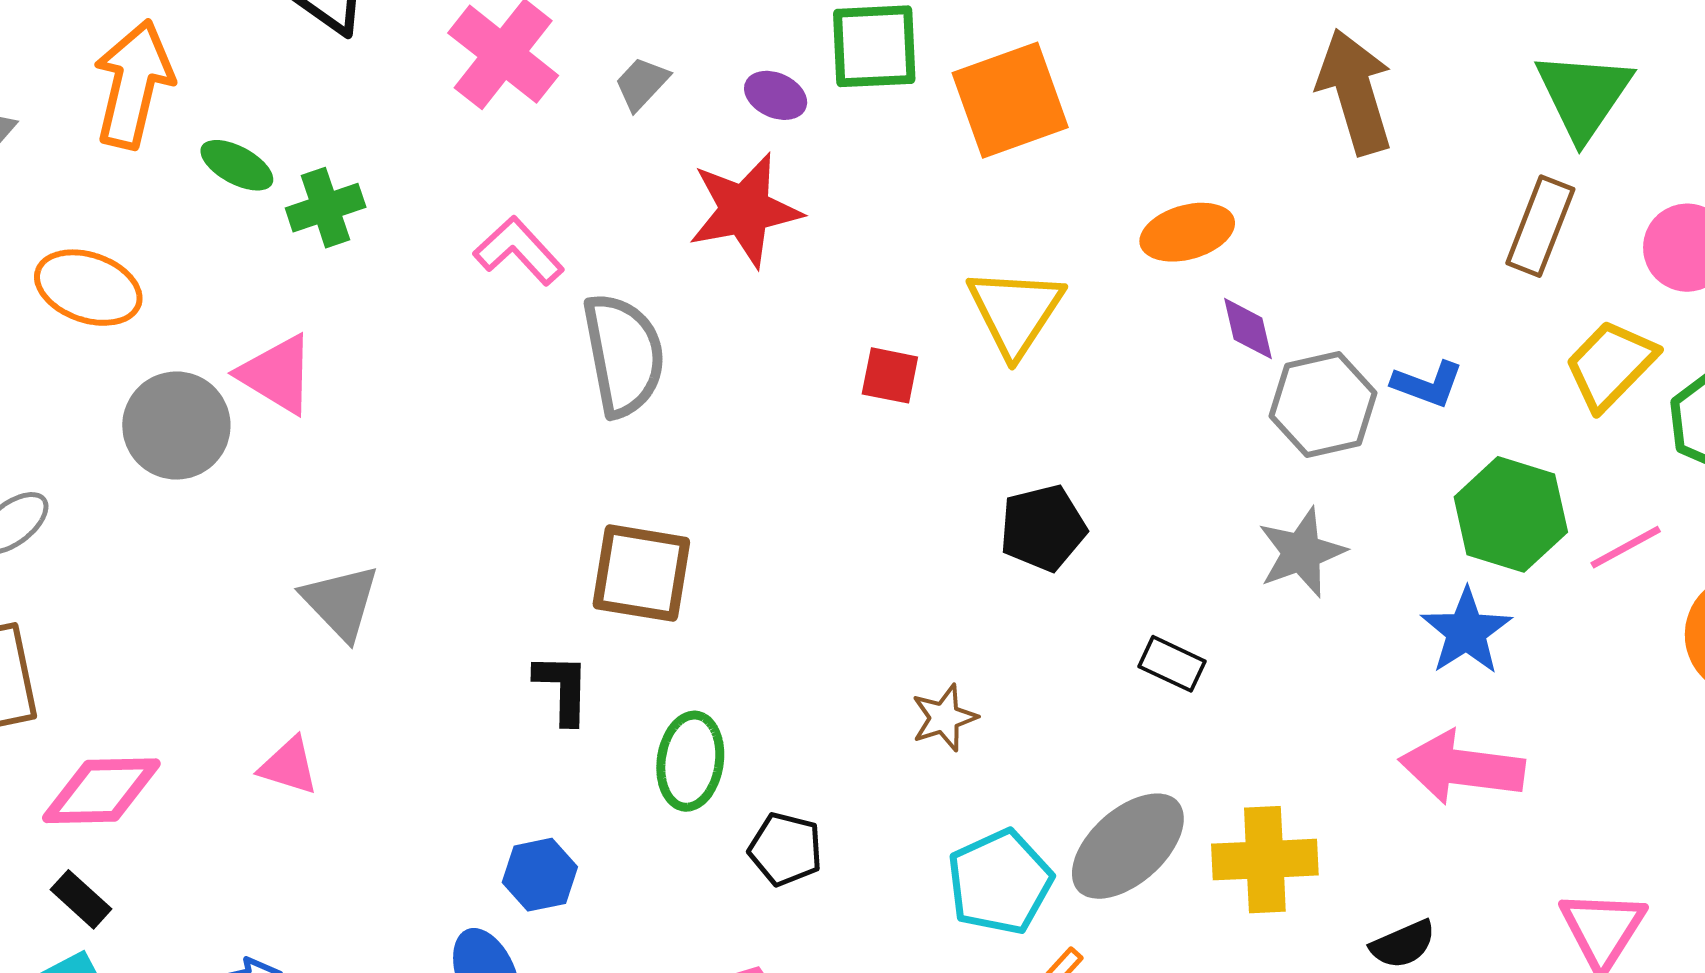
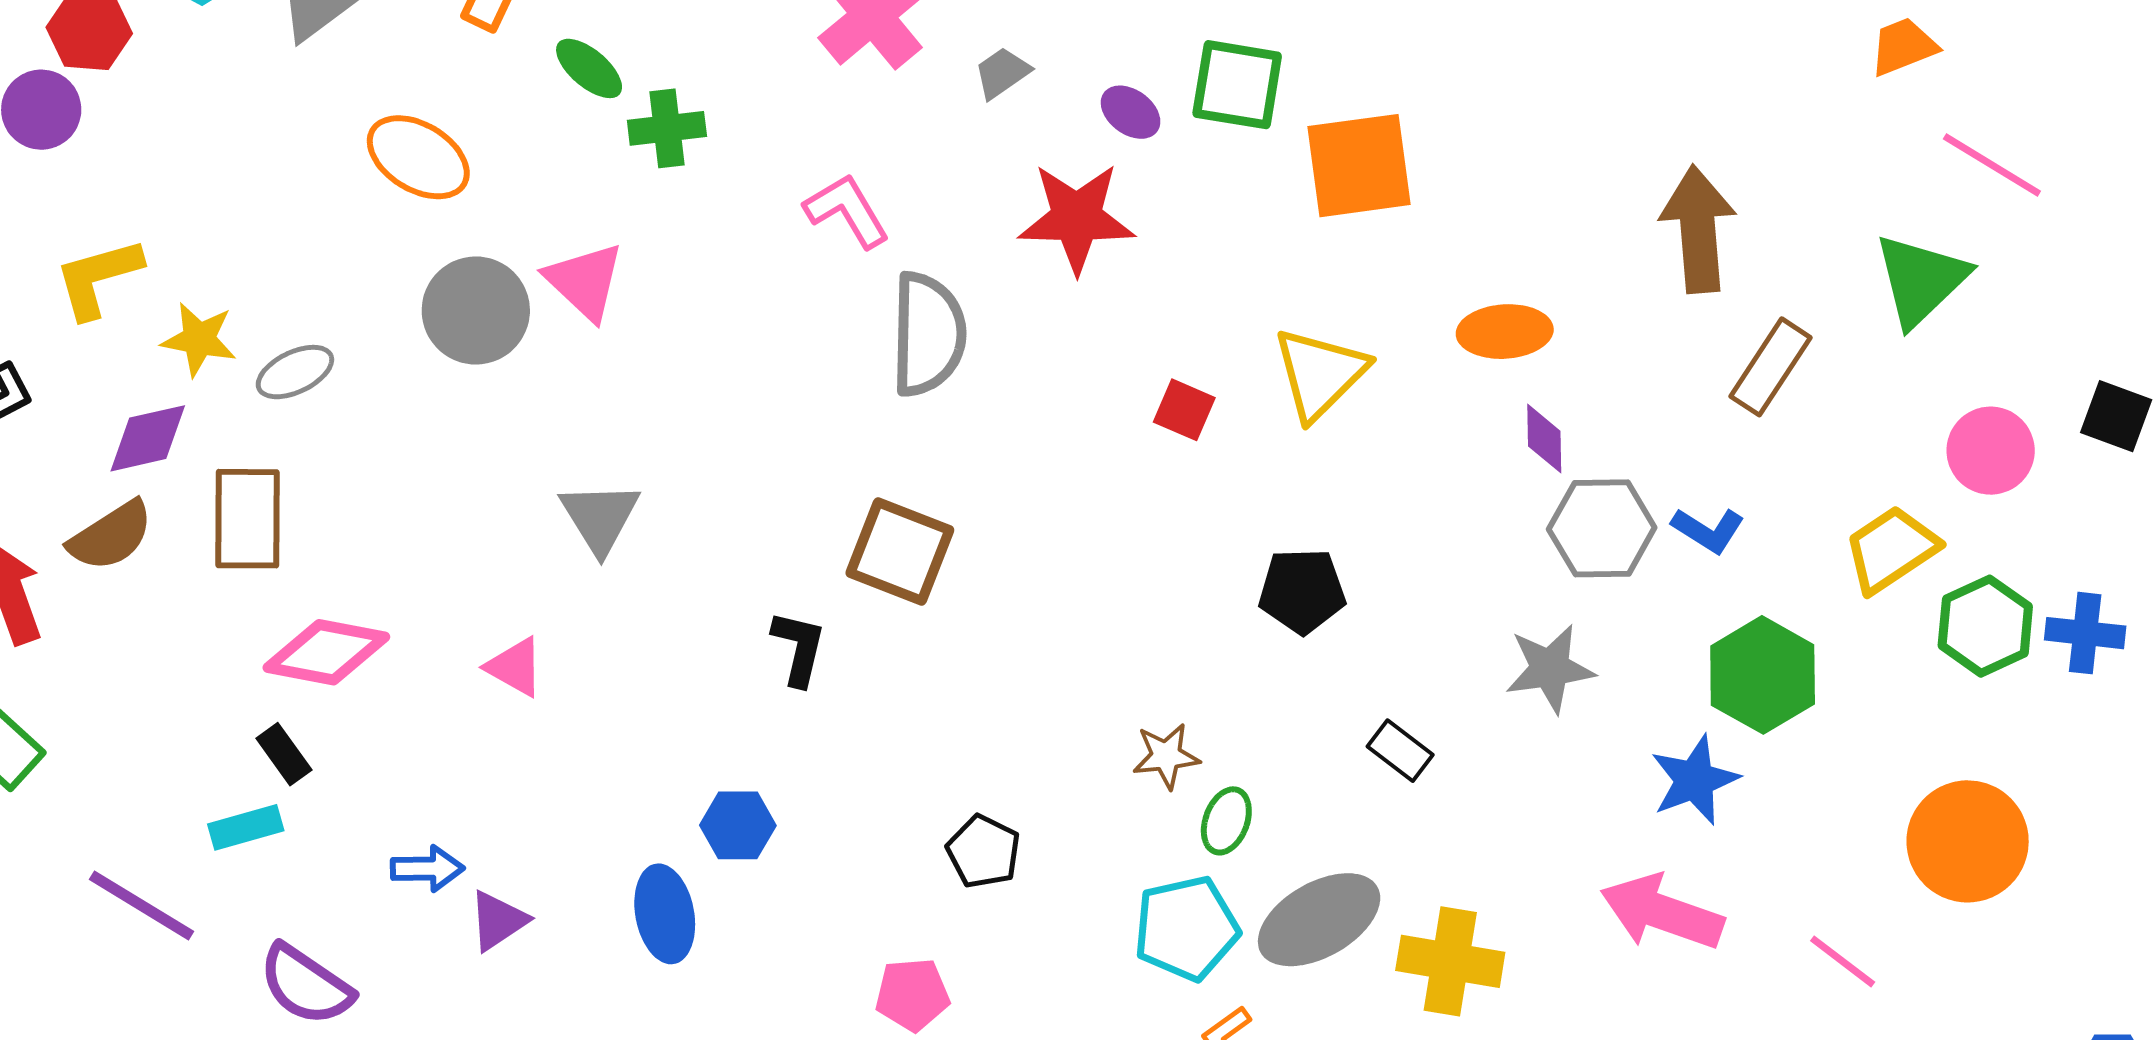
brown rectangle: (1540, 226) -> (1770, 367), moved
pink line: (1626, 547) -> (1843, 961), moved, turned 54
green ellipse: (690, 761) -> (1226, 821), moved, size x0.7

